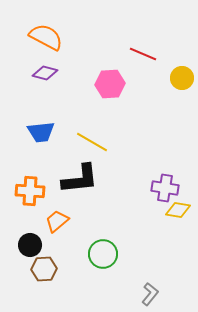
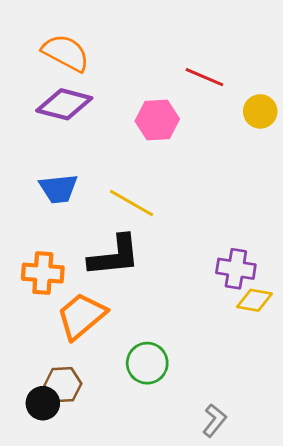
purple diamond: (45, 73) -> (64, 104), size x1.5
orange trapezoid: (57, 221) -> (81, 316), size x1.5
black circle: (30, 245) -> (43, 403), moved

